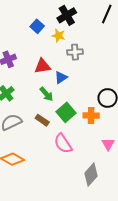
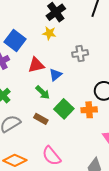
blue square: (37, 26) -> (15, 40), moved, size x1.5
gray cross: (75, 52) -> (80, 54), moved
pink semicircle: (63, 144) -> (52, 156), moved

